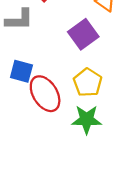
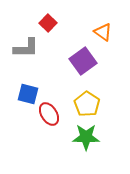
red ellipse: (45, 94) -> (49, 114), size x0.7

